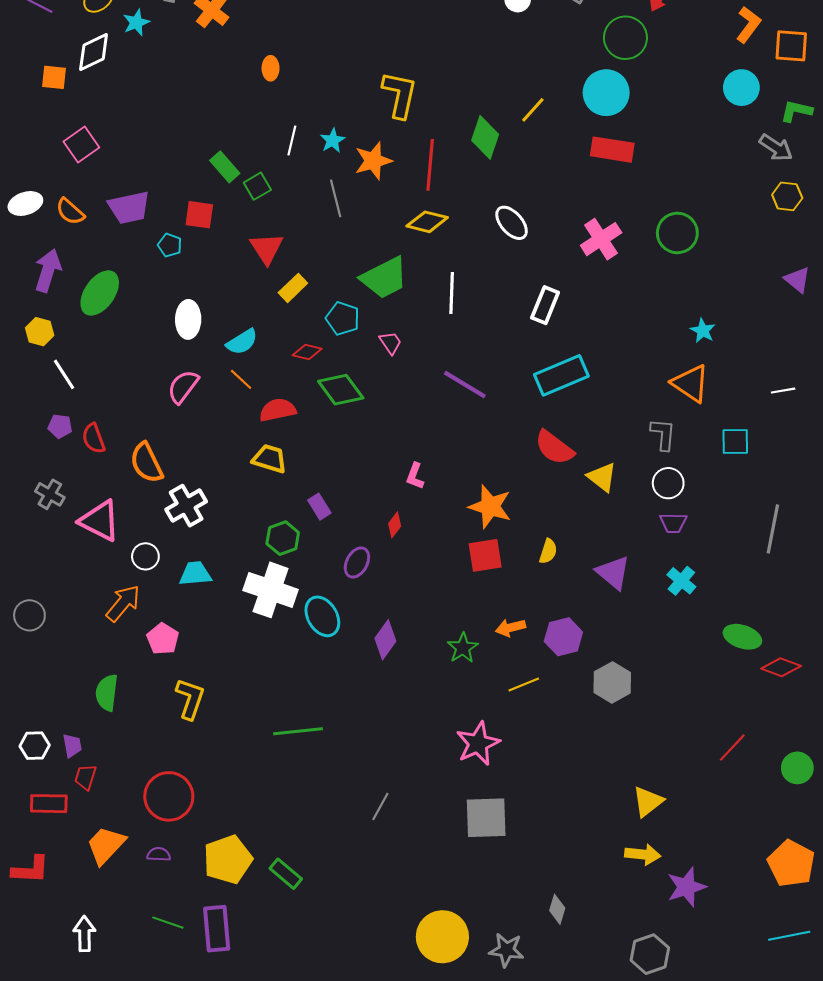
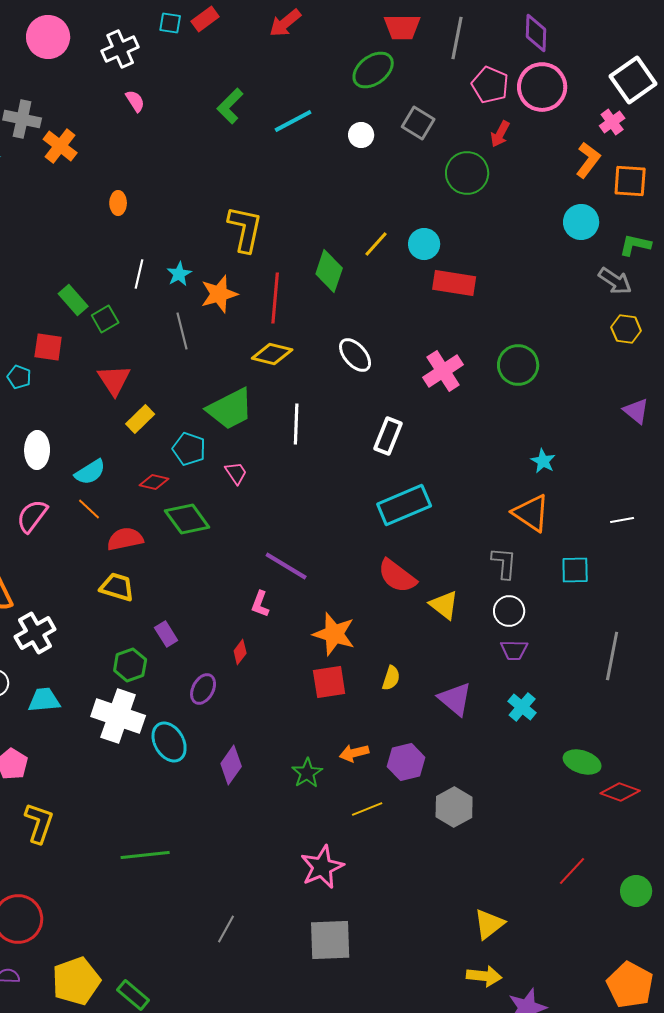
cyan circle: (606, 93) -> (424, 244), moved, size x0.7
purple line: (465, 385) -> (286, 566), moved

